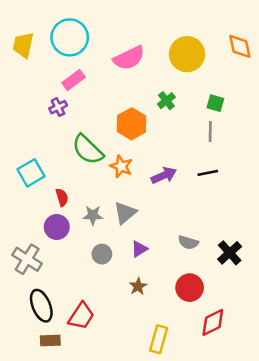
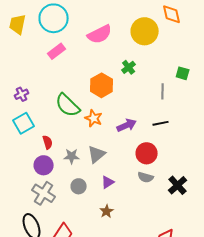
orange diamond: (240, 46) -> (172, 14), moved
green square: (215, 103) -> (183, 73), moved
purple cross: (58, 107) -> (22, 94), moved
gray cross: (27, 259) -> (44, 193), moved
red circle: (190, 288) -> (147, 153), moved

